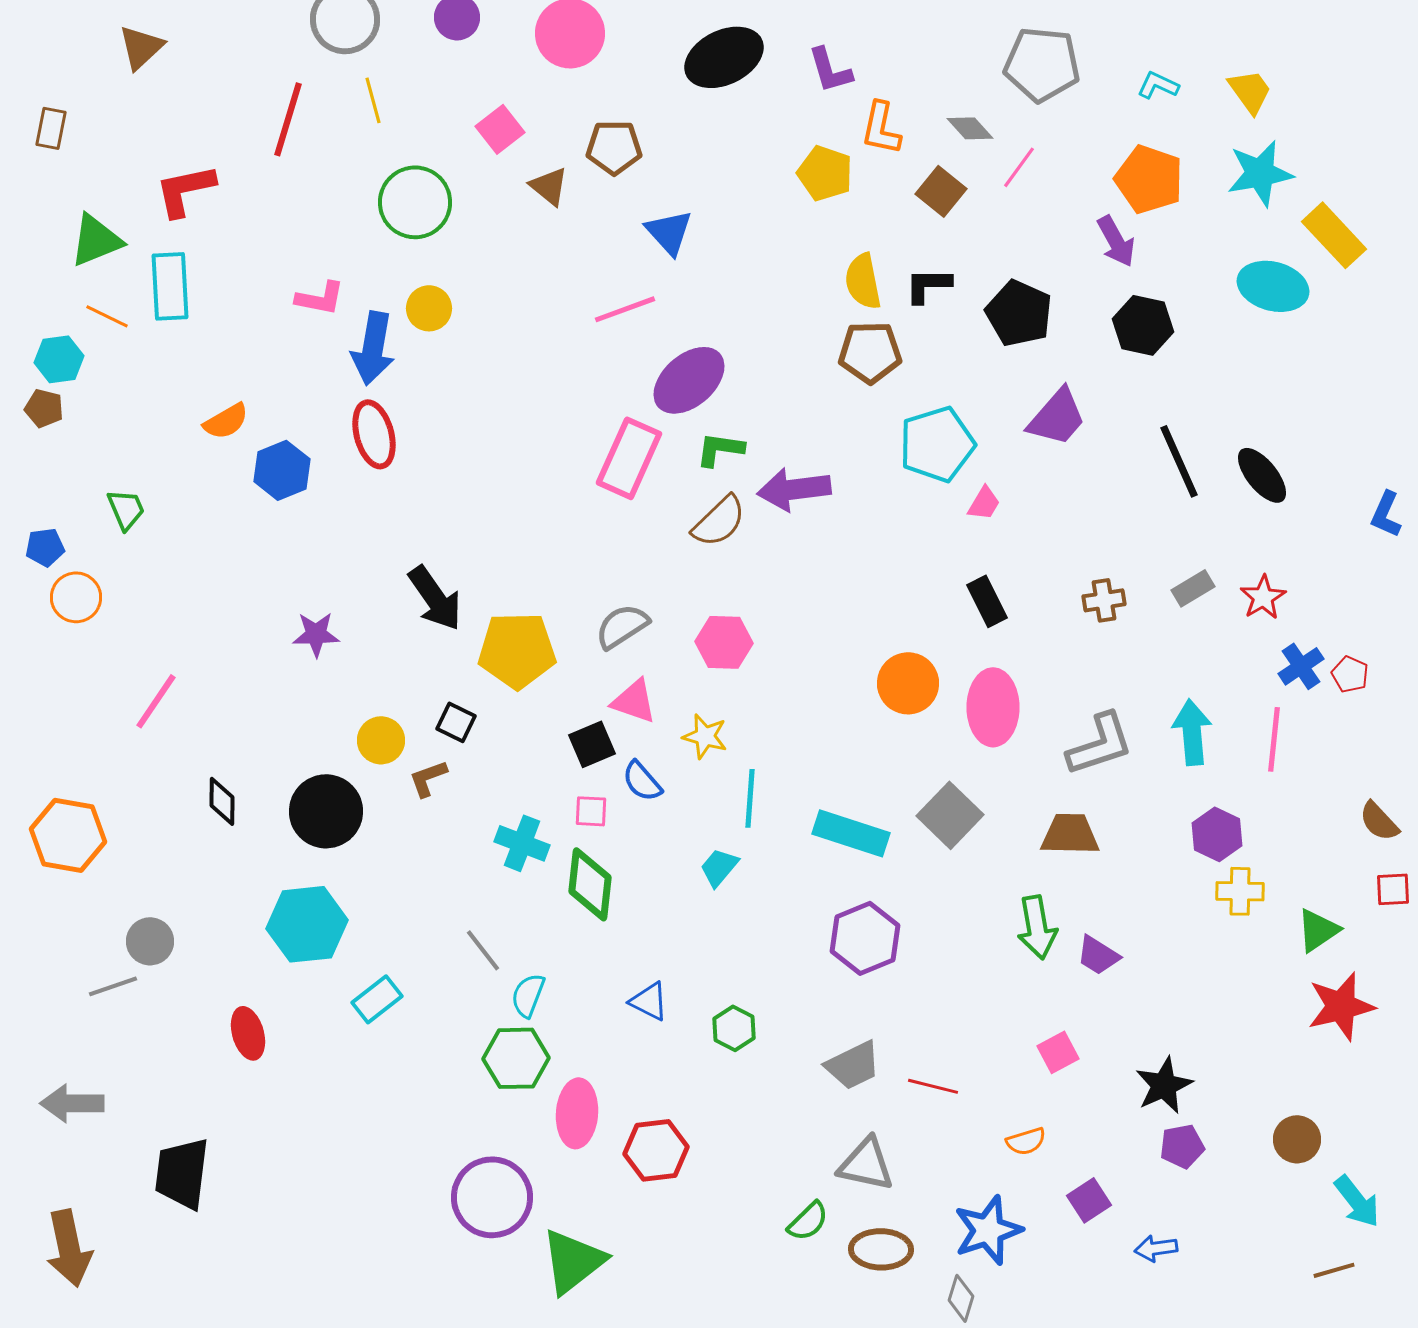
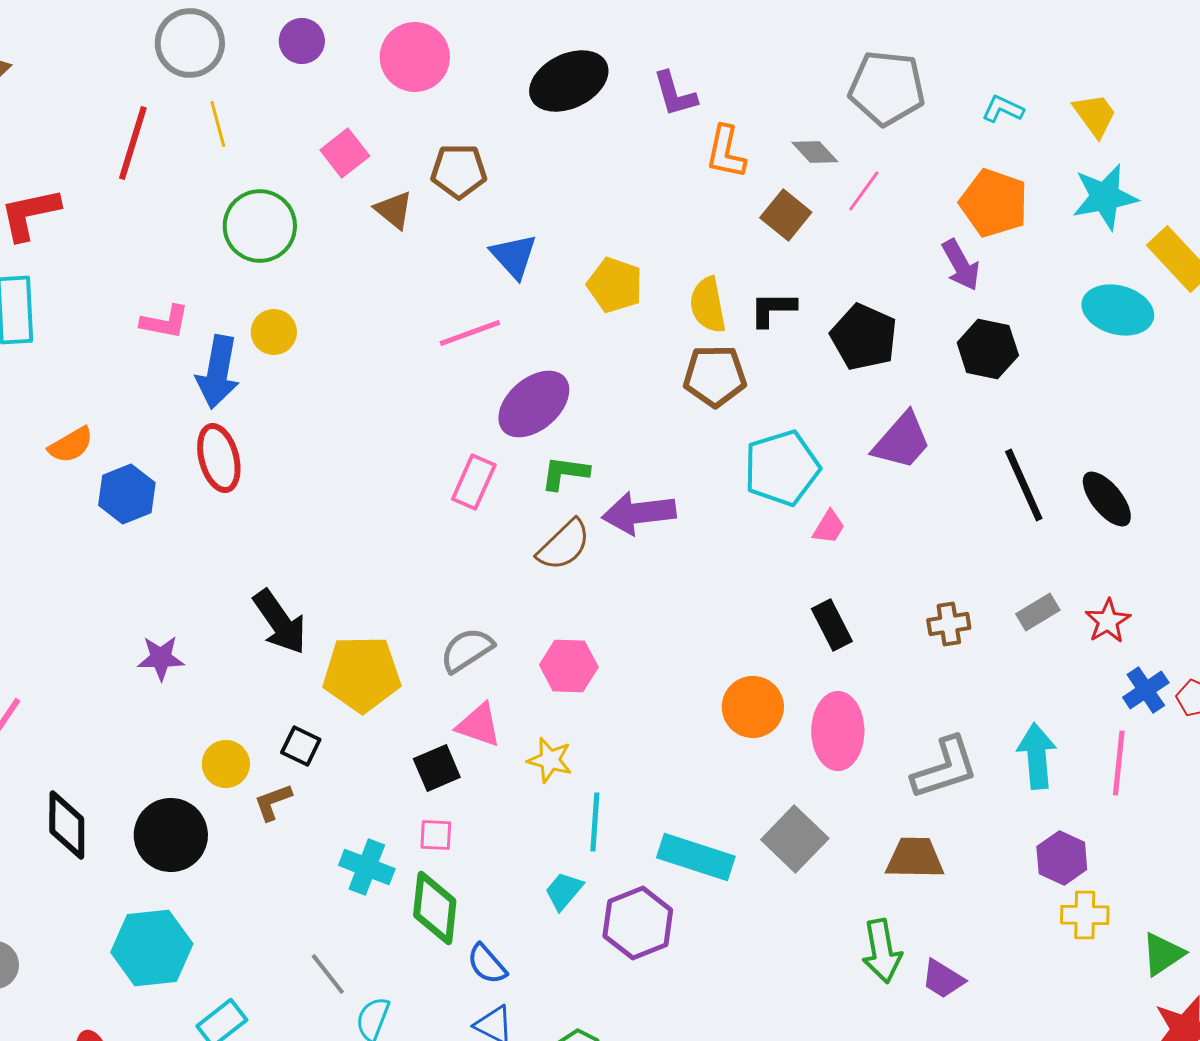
yellow pentagon: (825, 173) -> (615, 285), moved
pink rectangle: (629, 458) -> (474, 482), size x0.7
blue semicircle: (642, 781) -> (487, 964), moved
black diamond: (222, 801) -> (67, 825), size x1.4
purple hexagon: (865, 938) -> (638, 923), moved

